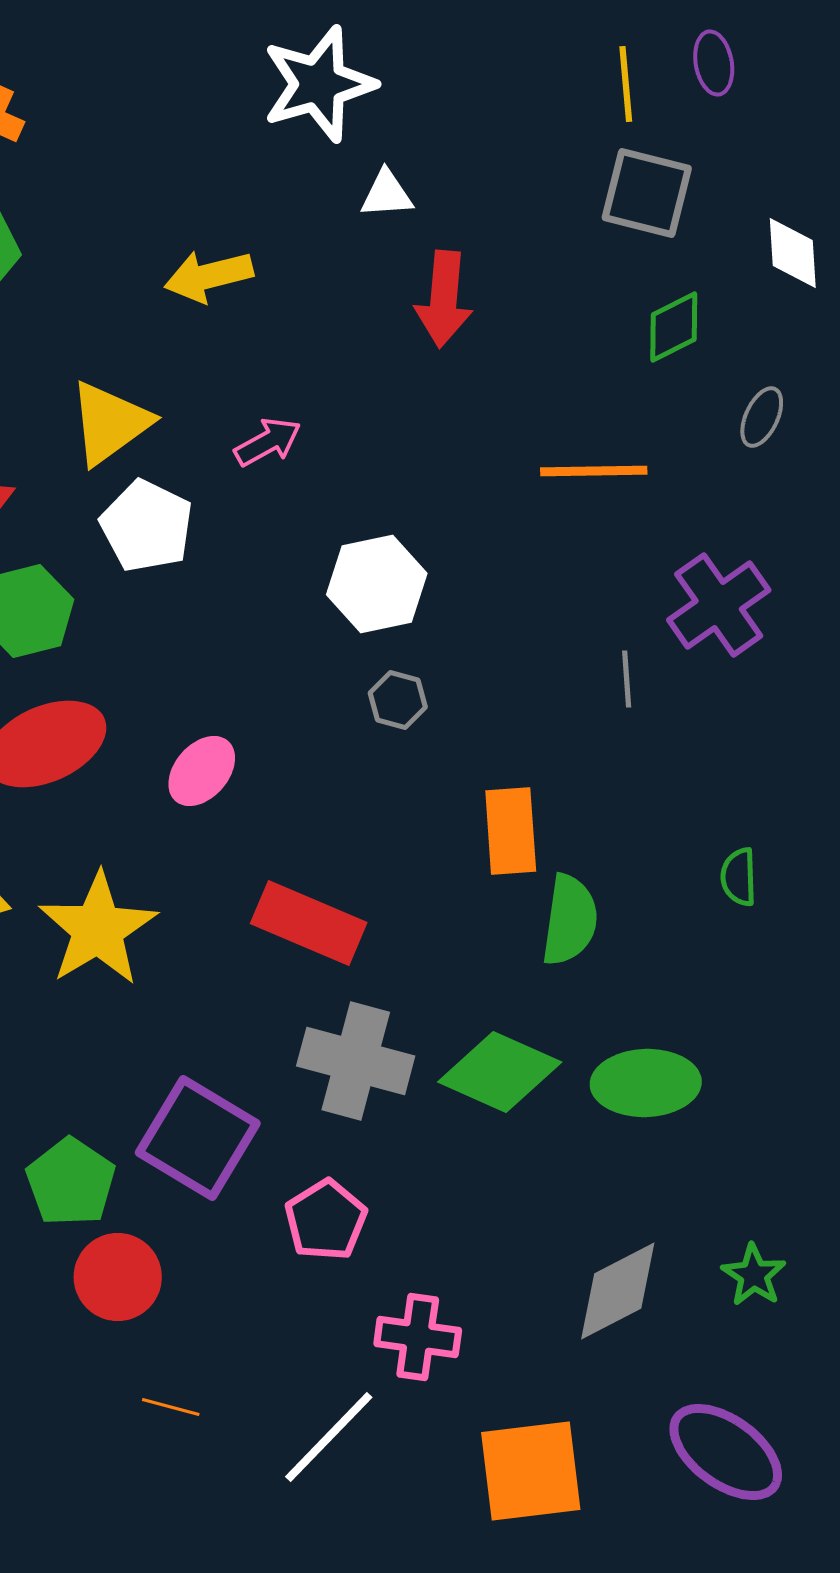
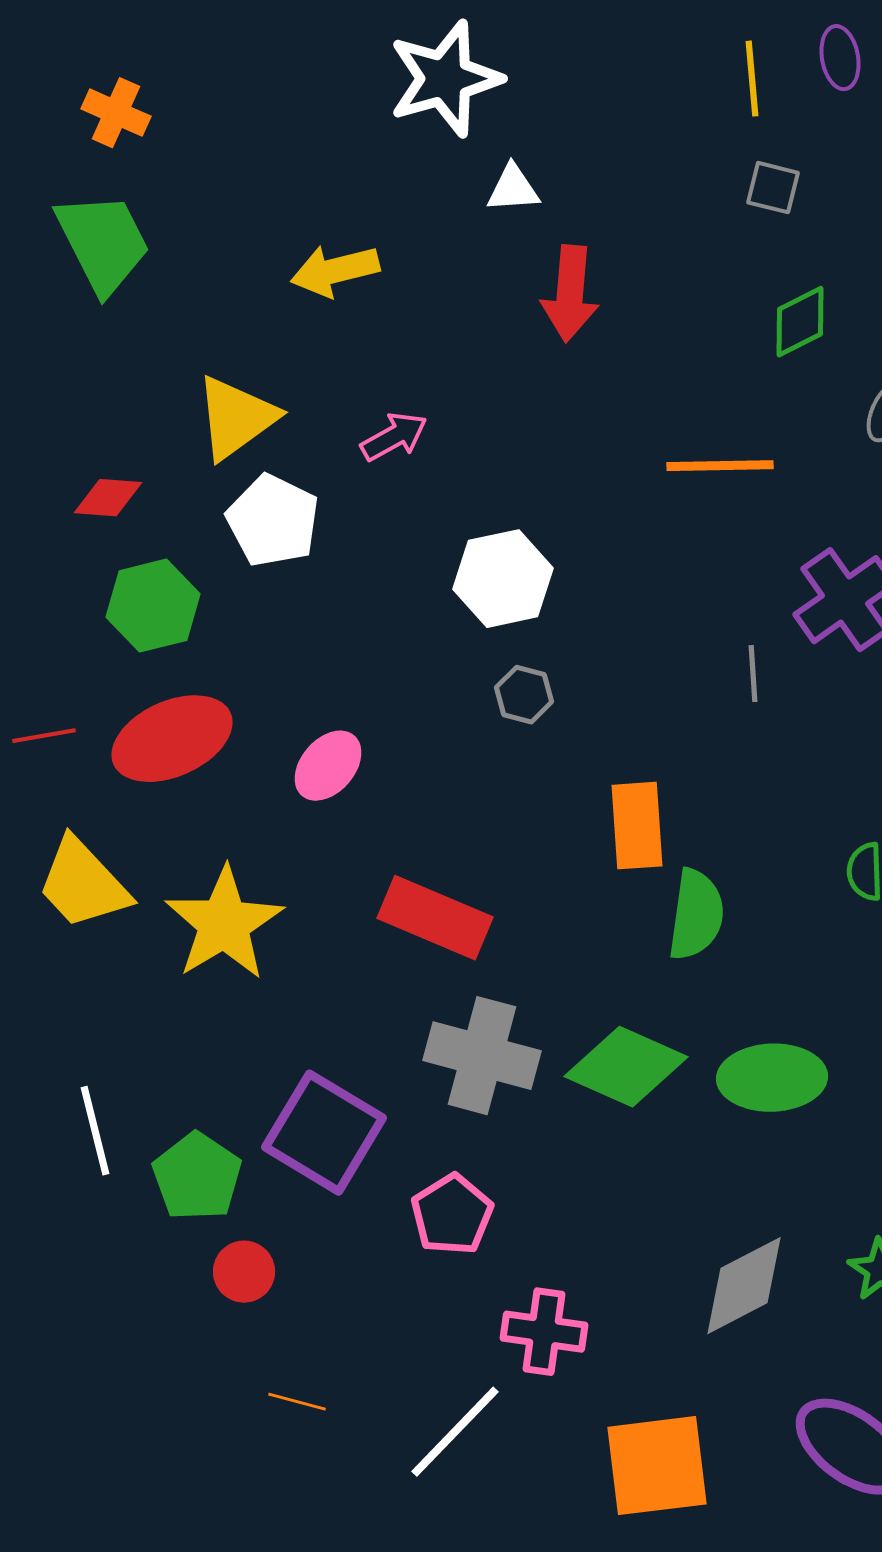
gray square: (647, 193) -> (773, 188), size x0.6
red circle: (118, 1277) -> (244, 1272), size x0.7

